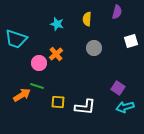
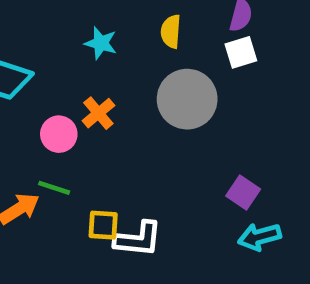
white square: (131, 41) -> (241, 52), moved
gray circle: (94, 48) -> (187, 99), size x1.6
white L-shape: (85, 107) -> (138, 239), moved

